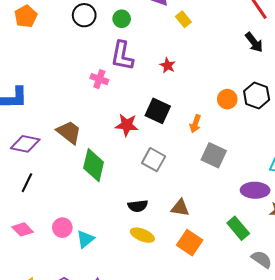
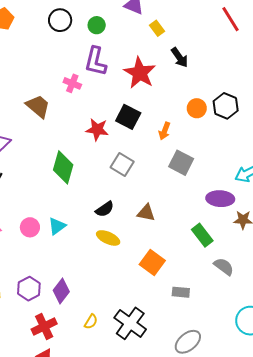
black arrow: (254, 42) -> (180, 57), moved
red star: (168, 65) -> (140, 73), size x2.0
brown trapezoid: (69, 132) -> (38, 106), moved
black semicircle: (138, 206) -> (105, 209), turned -30
cyan triangle: (85, 239) -> (57, 226), moved
orange square: (190, 243) -> (152, 262), moved

